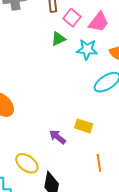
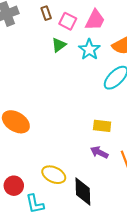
cyan star: (87, 49) -> (89, 50), turned -30
purple arrow: (58, 137) -> (99, 152), moved

